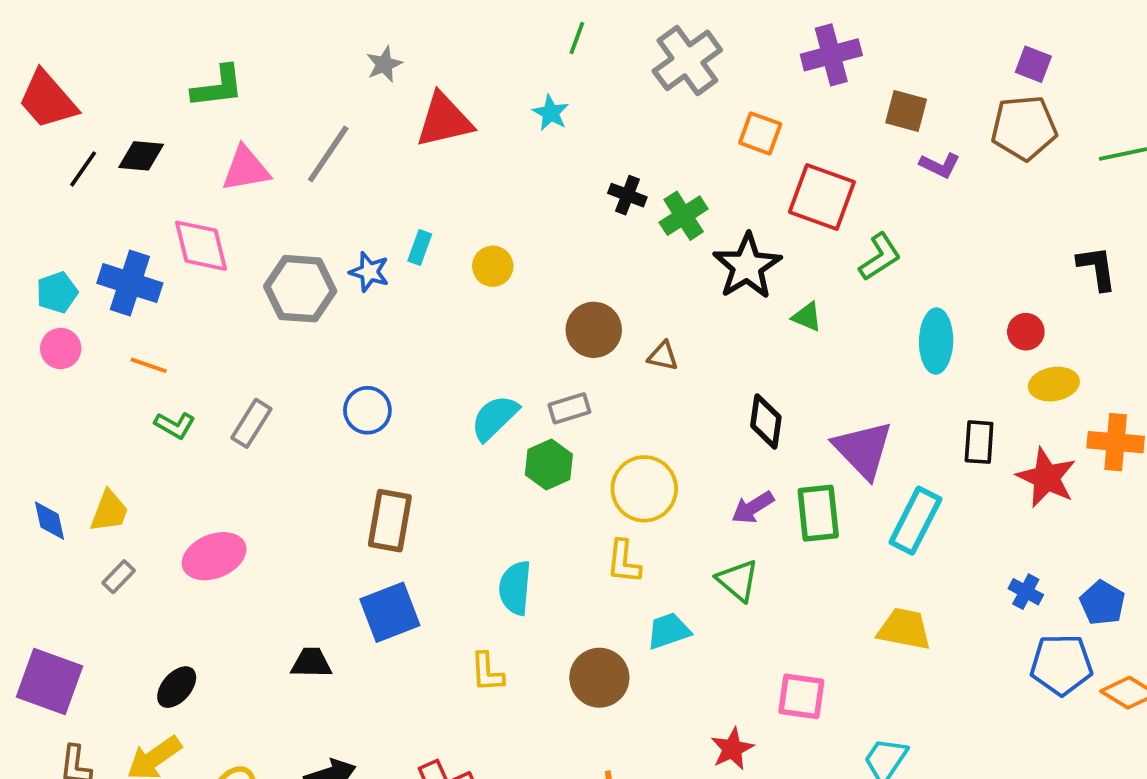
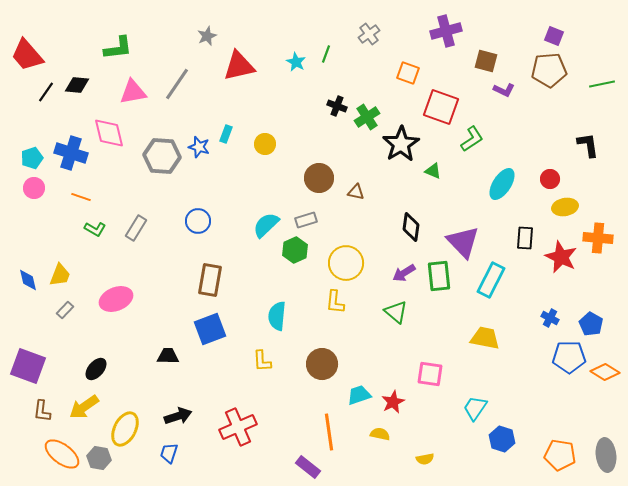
green line: (577, 38) -> (326, 54), moved
gray cross: (687, 60) -> (369, 34), size x0.6
cyan ellipse: (936, 341) -> (502, 184), turned 32
cyan trapezoid: (669, 631) -> (359, 395), moved

